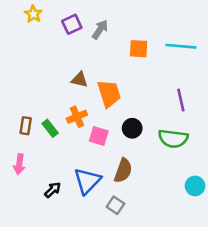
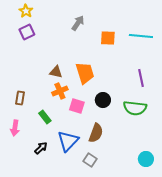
purple square: (72, 24) -> (27, 32), moved
brown triangle: (80, 80) -> (56, 72), moved
green rectangle: (50, 128) -> (45, 117), moved
cyan circle: (195, 186) -> (146, 159), moved

